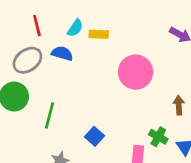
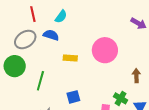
yellow rectangle: (99, 34) -> (70, 58), moved
blue square: (94, 136) -> (73, 97), turned 32

